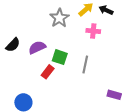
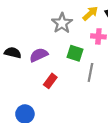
black semicircle: (13, 45) -> (13, 53), turned -119
green square: (60, 57) -> (75, 53), moved

